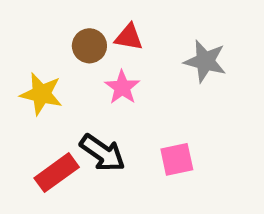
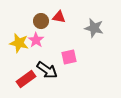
pink star: (122, 87) -> (36, 40), moved
pink square: (177, 159) -> (69, 57), moved

